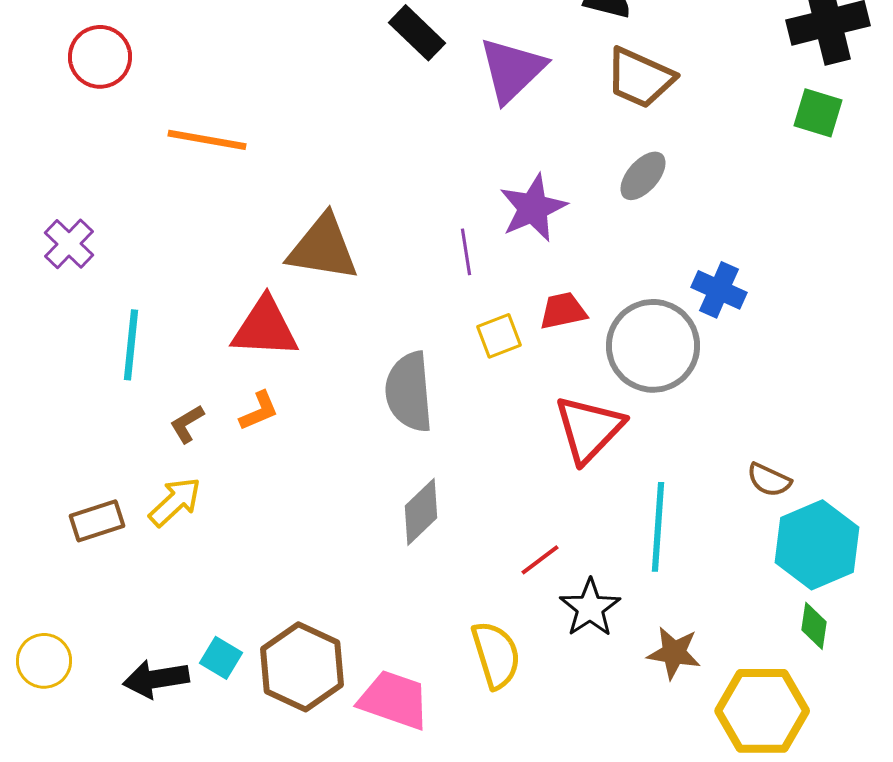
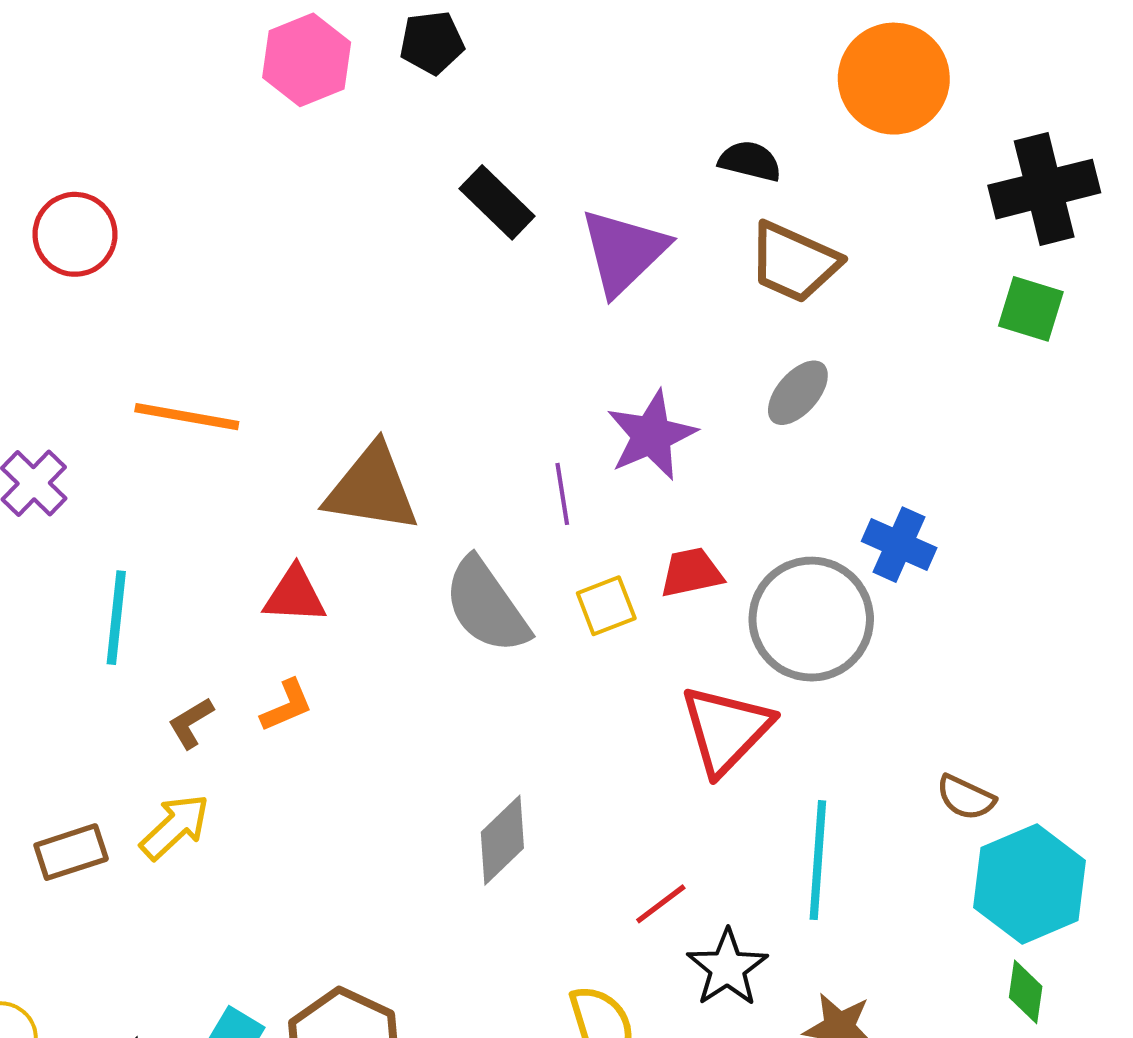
orange line: (207, 140) -> (187, 417), moved
red triangle: (265, 328) -> (295, 595), size x0.7
gray semicircle: (409, 392) -> (486, 606), moved, turned -30

